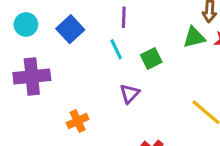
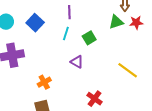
cyan line: (116, 49) -> (66, 33), turned 48
purple triangle: (130, 94) -> (77, 62), turned -40

